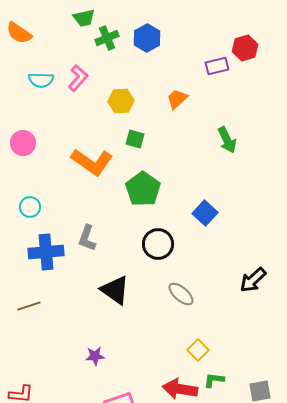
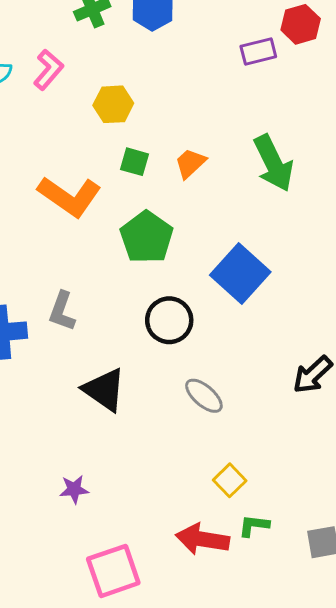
orange trapezoid: (177, 99) -> (190, 163), moved
green arrow: (227, 140) -> (273, 163), size x1.4
blue square: (205, 213) -> (240, 273), size x1.5

